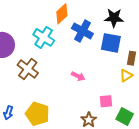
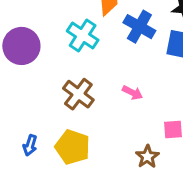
brown cross: (28, 69) -> (78, 94), moved

